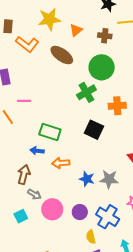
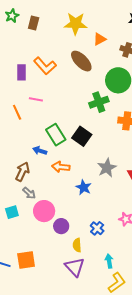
orange L-shape: (27, 44) -> (45, 66), moved
black square: (94, 130) -> (82, 136), moved
green rectangle: (50, 132) -> (56, 135), turned 30
gray star: (109, 179) -> (107, 168), moved, turned 30
purple circle: (80, 212) -> (61, 226), moved
blue cross: (108, 217) -> (97, 228), size x0.6

